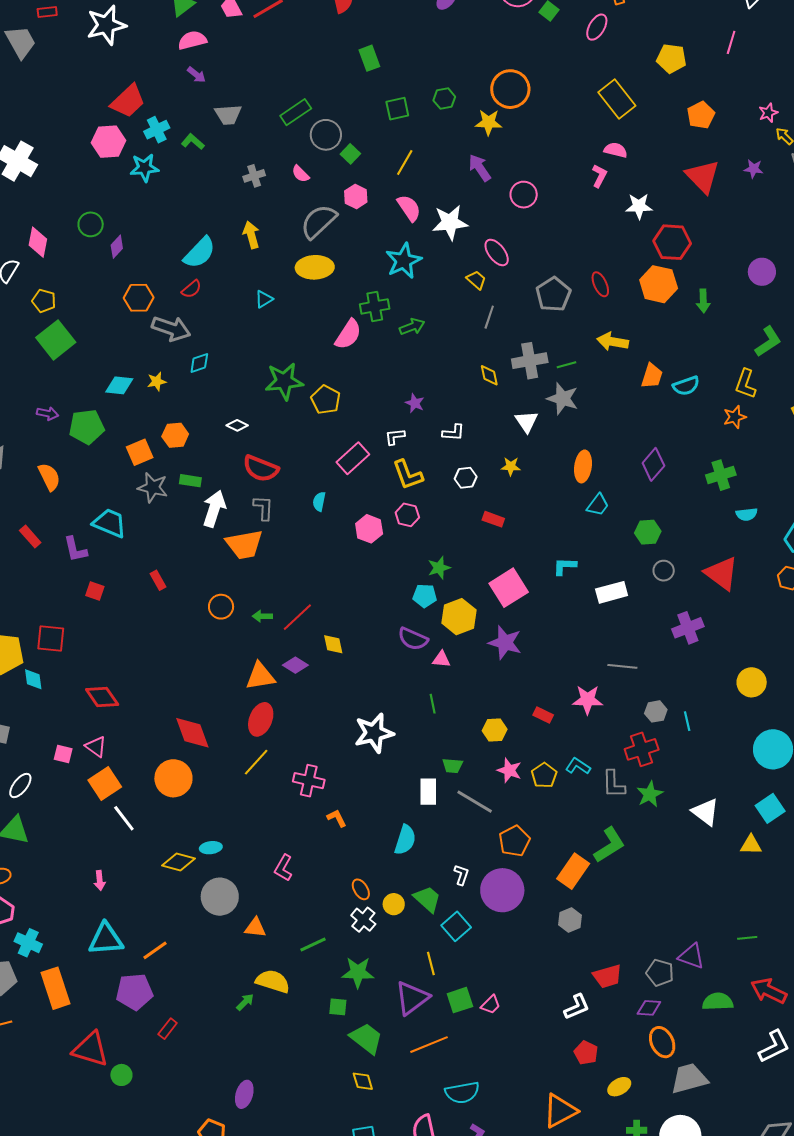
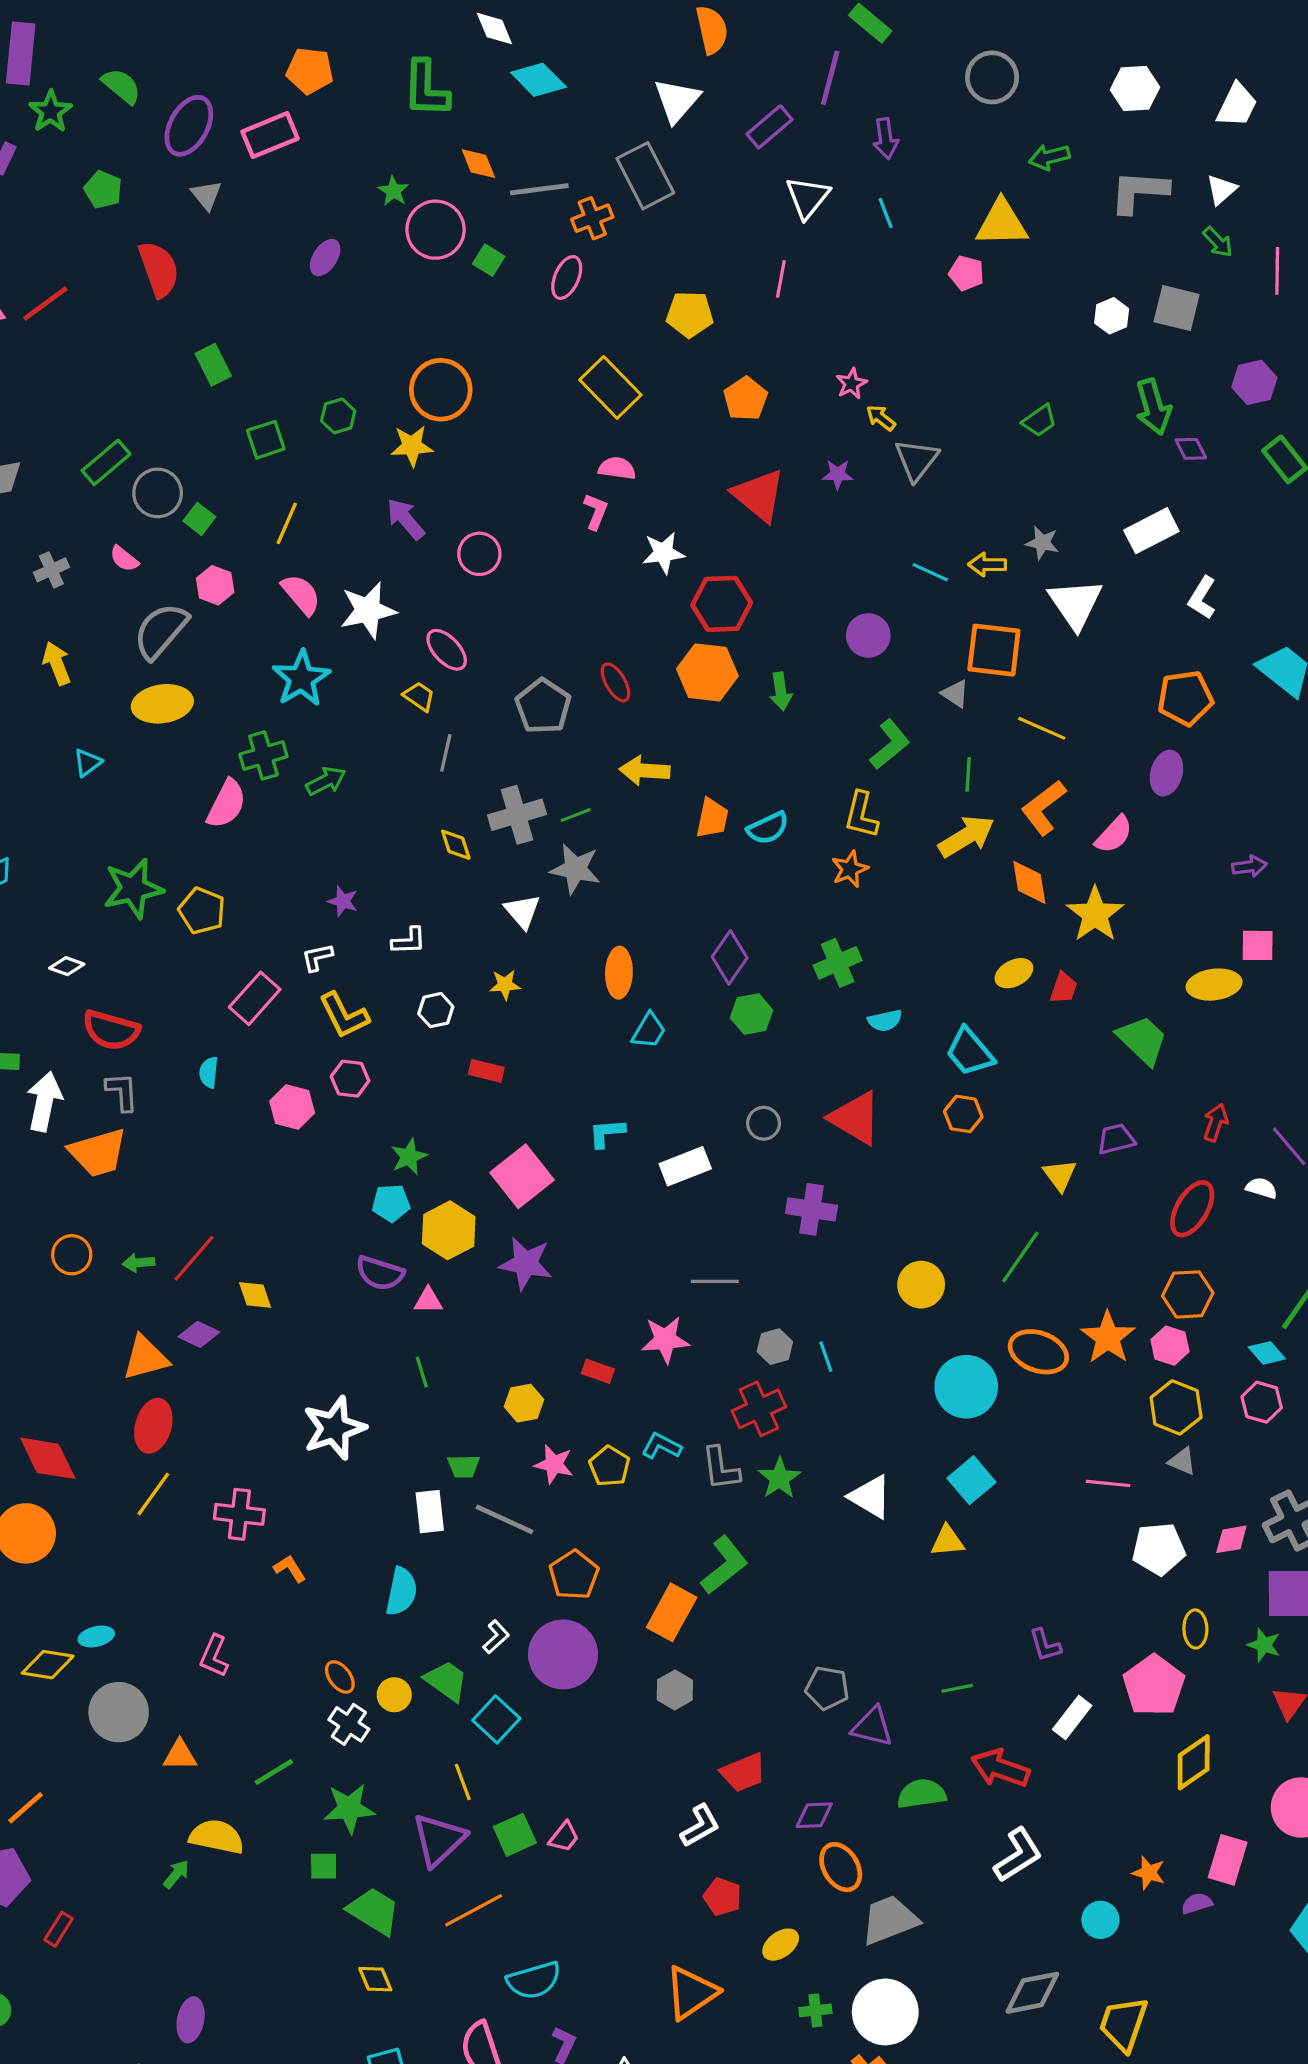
green hexagon: (648, 532) -> (752, 1014), moved
purple cross: (688, 628) -> (812, 1209), turned 36
white L-shape: (461, 875) -> (496, 1637), turned 35
gray pentagon: (660, 973) -> (827, 1688), moved

